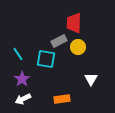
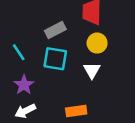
gray rectangle: (59, 41) -> (55, 30), moved
white triangle: (91, 79) -> (92, 70), moved

